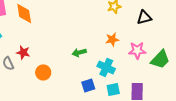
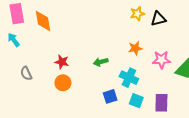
black triangle: (144, 17) -> (158, 19), moved
red star: (23, 52) -> (62, 62), moved
cyan square: (113, 89) -> (136, 101), turned 32

